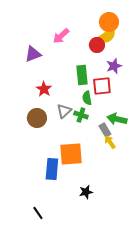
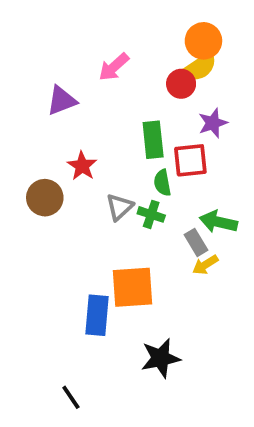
brown circle: (37, 118) -> (45, 198), moved
yellow arrow: (110, 142) -> (205, 265), turned -88
black star: (86, 192) -> (161, 358), size x1.5

